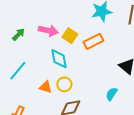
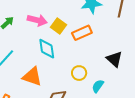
yellow circle: (64, 84) -> (79, 73), moved
orange triangle: (46, 87) -> (32, 76), size x1.5

